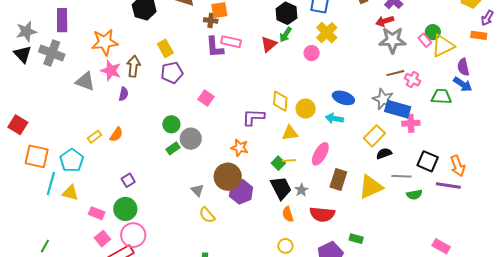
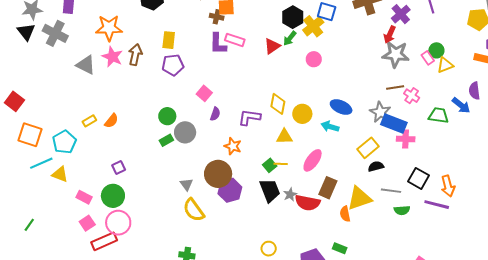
red arrow: (385, 21) -> (390, 35), turned -54
yellow cross: (327, 33) -> (313, 26), moved
yellow triangle: (443, 46) -> (445, 65), size x0.7
yellow rectangle: (165, 48) -> (169, 40), turned 30
purple semicircle: (463, 67) -> (474, 91), moved
purple semicircle: (124, 94) -> (215, 114), moved
cyan line: (51, 184) -> (41, 163), turned 45
orange semicircle: (288, 214) -> (345, 214), moved
red semicircle: (322, 214) -> (308, 203), moved
yellow semicircle: (207, 215) -> (194, 210), size x1.4

